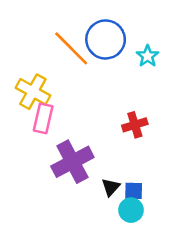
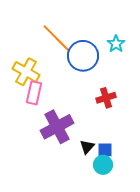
blue circle: (106, 39) -> (83, 56), moved

